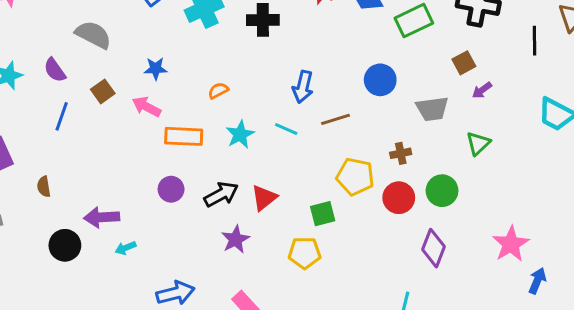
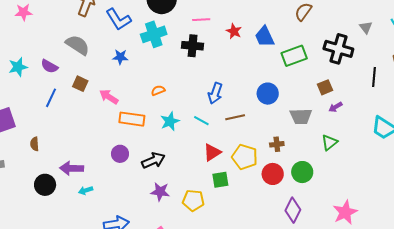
blue star: (156, 69) -> (120, 57), moved
purple semicircle: (55, 70) -> (49, 66), turned -30
brown square: (103, 91) -> (80, 84), turned -35
red triangle: (264, 198) -> (212, 152), moved
purple star: (235, 239) -> (160, 192), turned 30
yellow pentagon: (305, 253) -> (193, 200), moved

